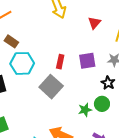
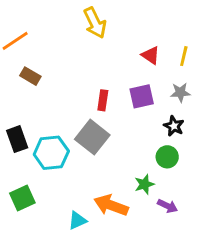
red triangle: (94, 23) -> (151, 55), moved, turned -32
cyan hexagon: (22, 63) -> (51, 153), moved
green star: (85, 110) -> (144, 184), moved

